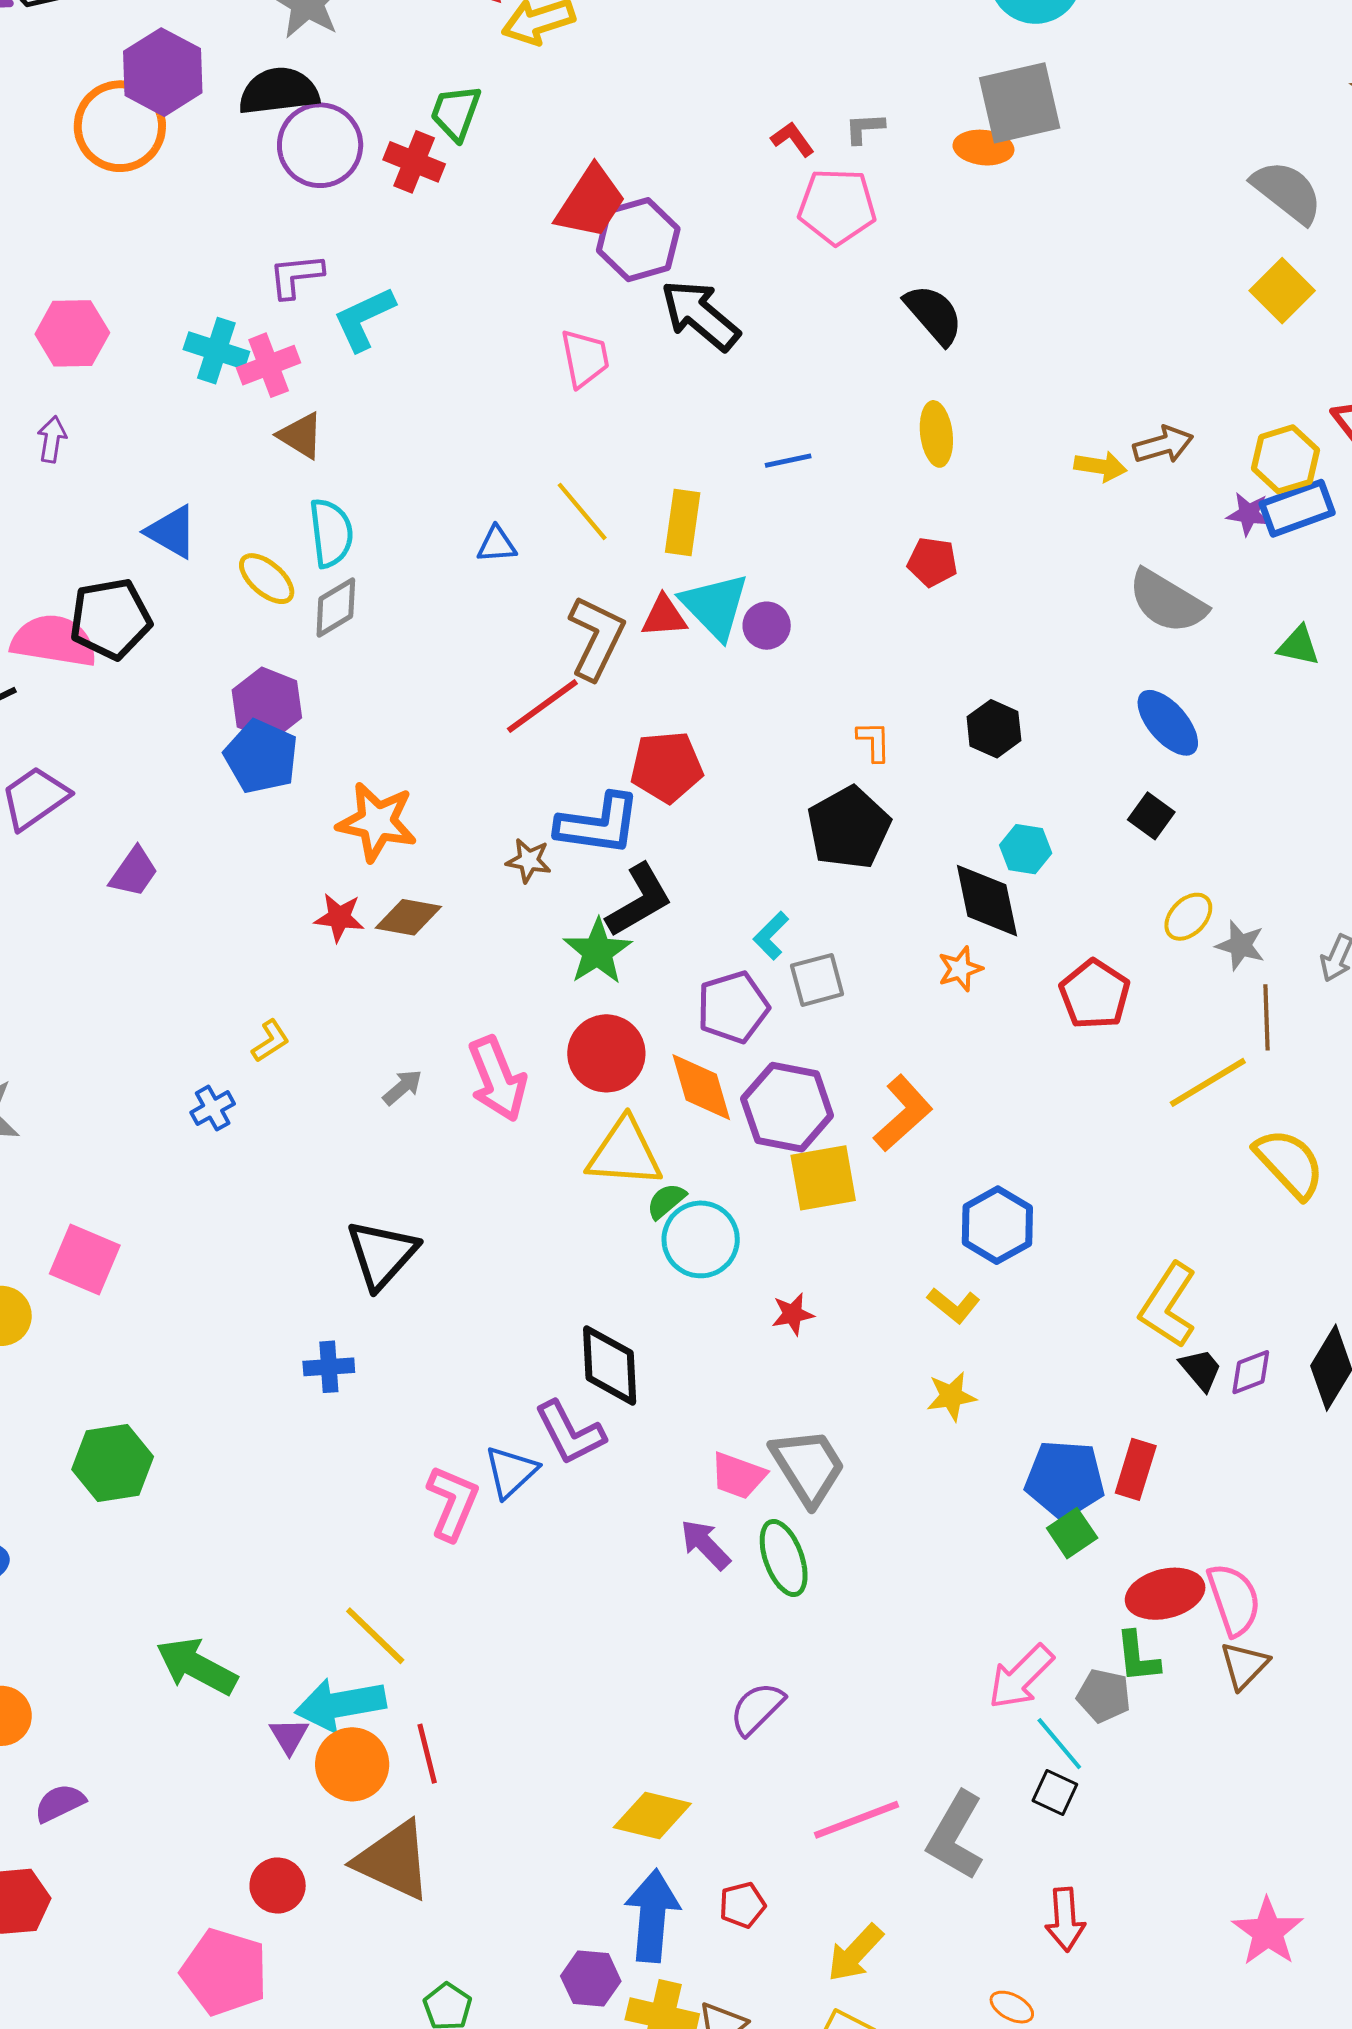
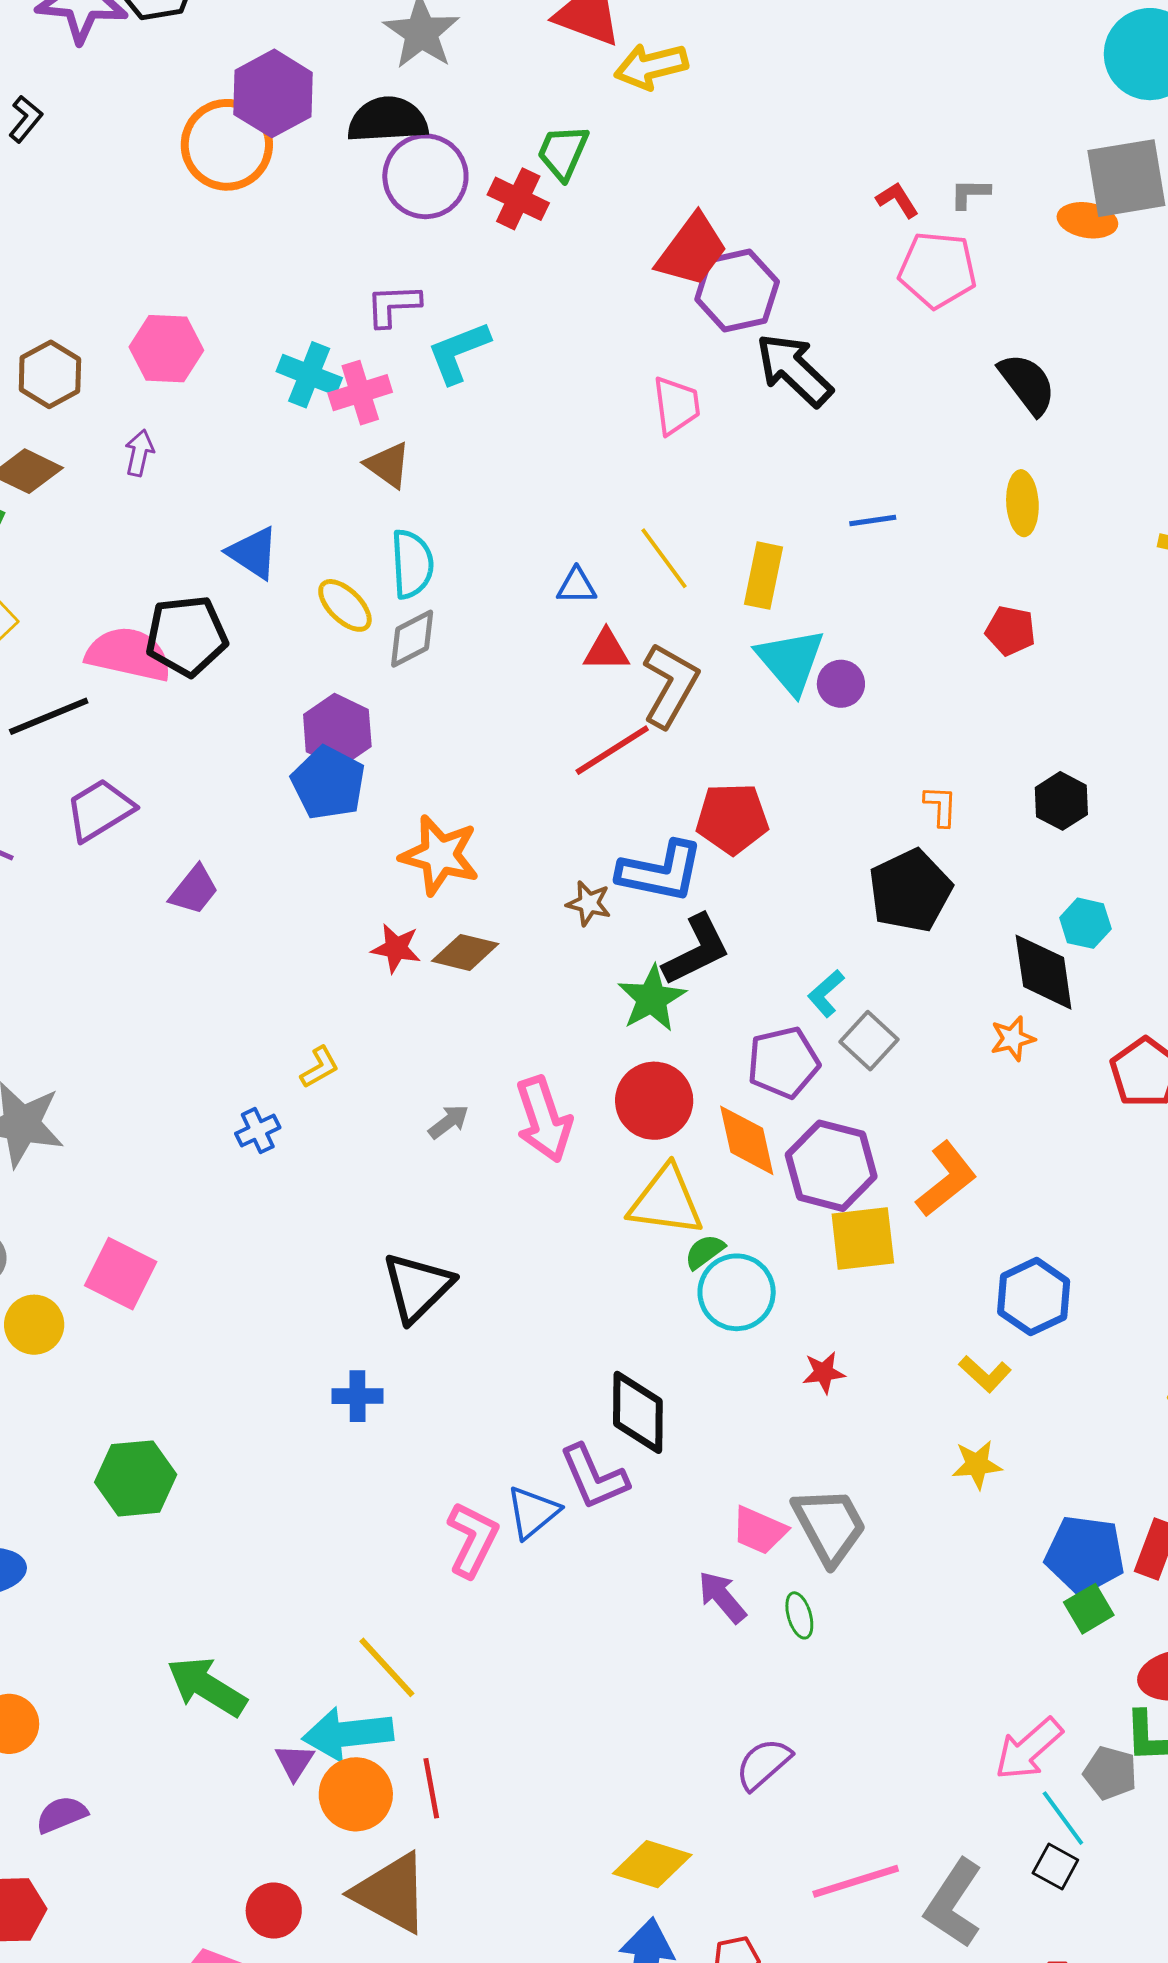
red triangle: (664, 616) -> (606, 650), moved
gray square: (817, 980) -> (869, 1041), turned -36
green ellipse: (784, 1558) -> (799, 1615), size x0.6

